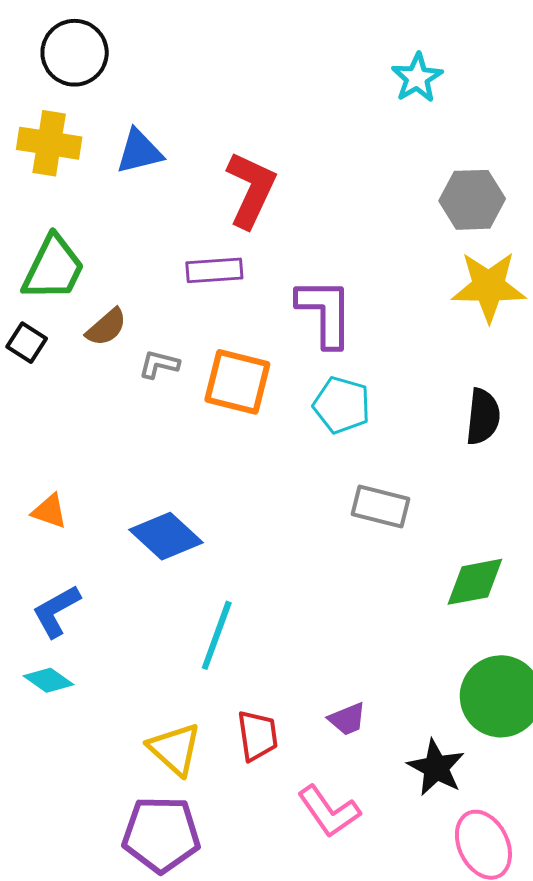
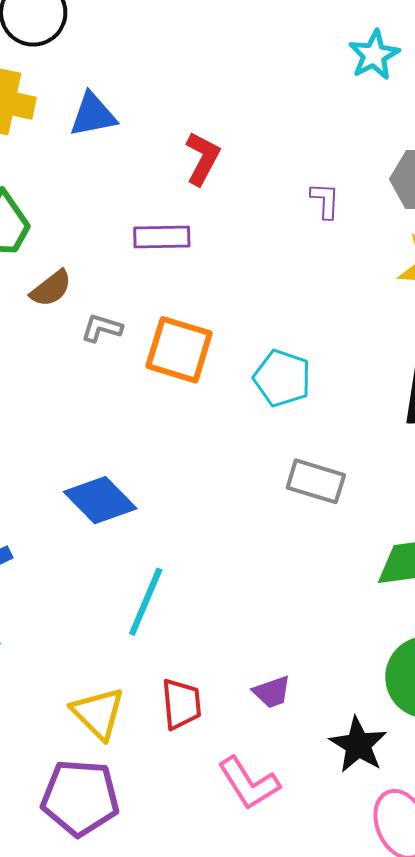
red L-shape: (251, 190) -> (202, 158), size x0.7
purple L-shape: (325, 312) -> (325, 200), moved, size x0.5

